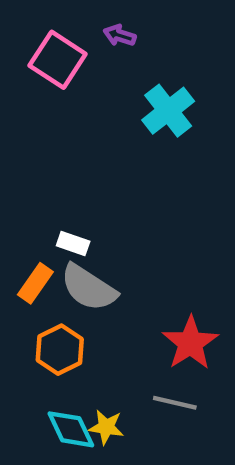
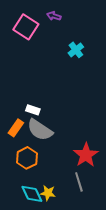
cyan cross: (168, 111) -> (76, 50), size x0.7
gray line: (175, 403) -> (79, 182), turned 60

